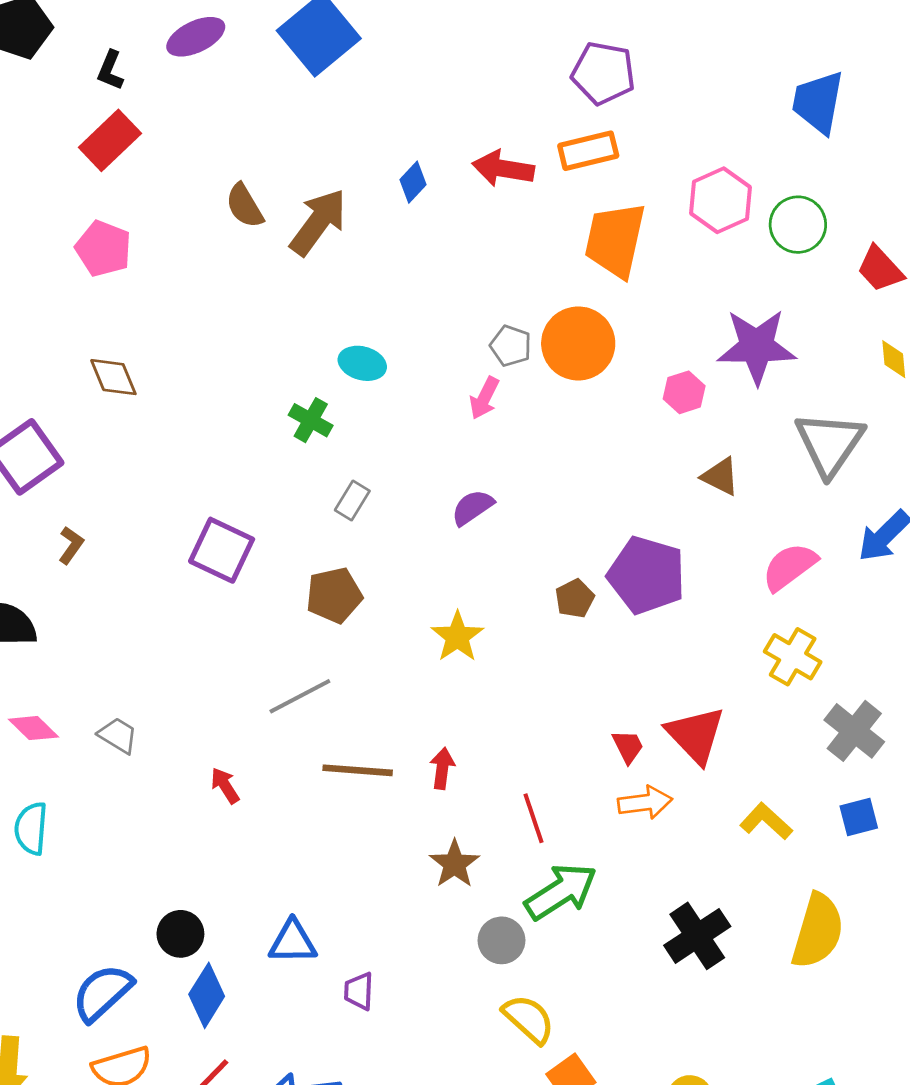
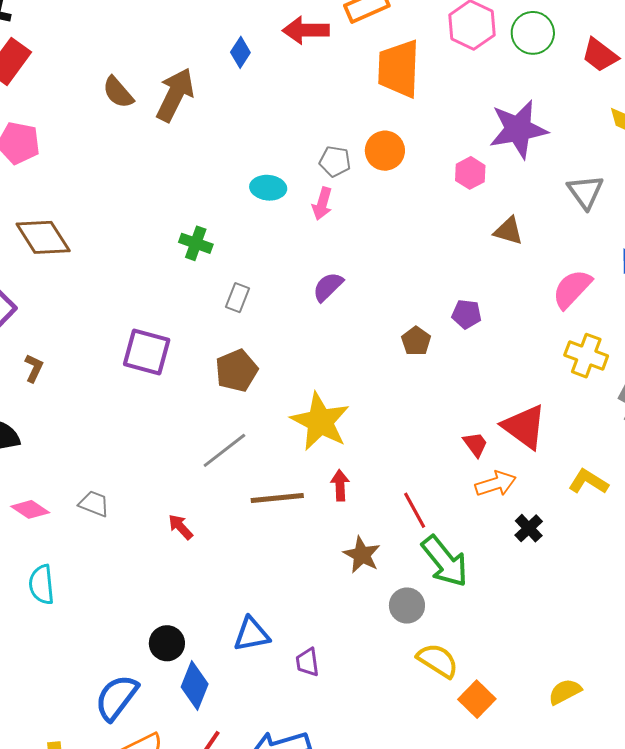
orange circle: (578, 343) -> (385, 151), size x0.7
cyan ellipse: (362, 363) -> (268, 188), moved
brown diamond: (113, 377) -> (43, 237), size x1.4
gray triangle: (830, 443) -> (585, 192), size x0.7
purple pentagon: (647, 575) -> (467, 314), size x0.5
yellow star: (457, 637) -> (320, 422), moved, size x1.5
green arrow: (561, 892) -> (445, 561), turned 94
black cross: (697, 936) -> (529, 528), moved, size x0.6

